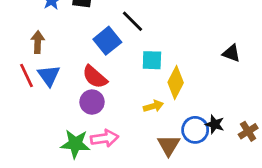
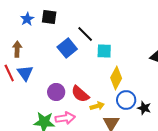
cyan square: (152, 60) -> (104, 51), moved
red semicircle: (95, 77) -> (80, 94), moved
yellow arrow: (153, 106) -> (97, 106), moved
blue circle: (195, 130) -> (126, 100), moved

